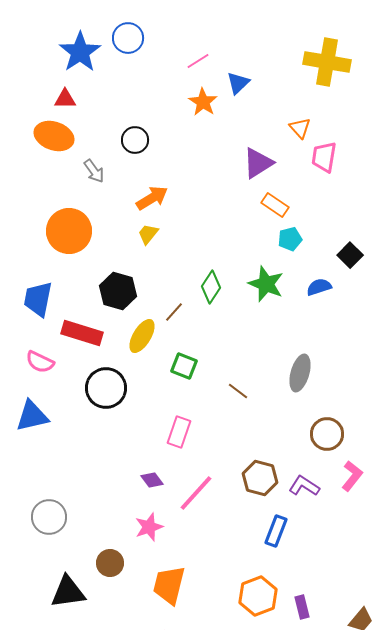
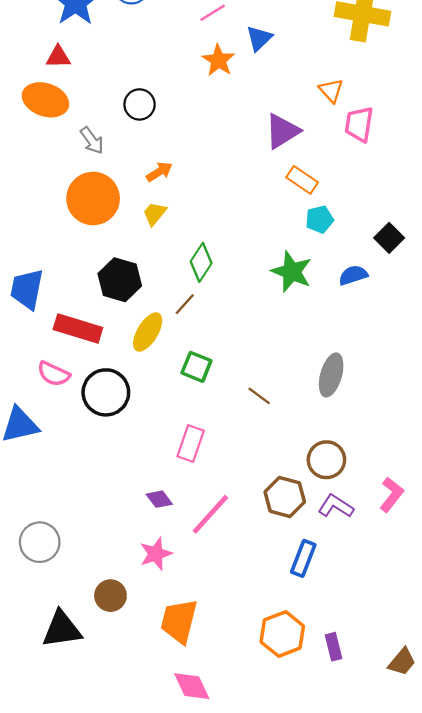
orange arrow: (152, 198) -> (159, 172), size x0.7
orange circle: (69, 231) -> (93, 198), moved
green diamond: (211, 287) -> (201, 262), moved
pink semicircle: (40, 362) -> (54, 374), moved
brown circle: (327, 434) -> (326, 460), moved

